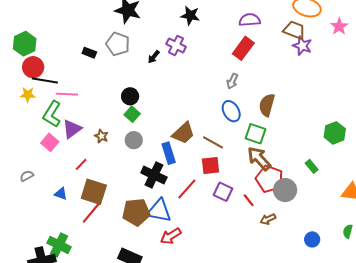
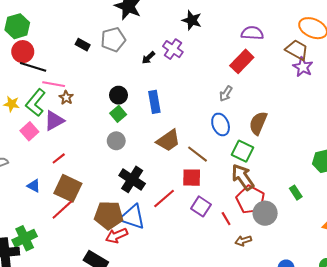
gray pentagon: (118, 44) -> (113, 40), turned 30
yellow star: (28, 95) -> (12, 104), moved
brown star: (101, 136) -> (66, 98), moved
blue rectangle: (169, 153) -> (154, 102), moved
red arrow: (171, 236) -> (117, 236), moved
green cross: (59, 245) -> (25, 238), turned 30

